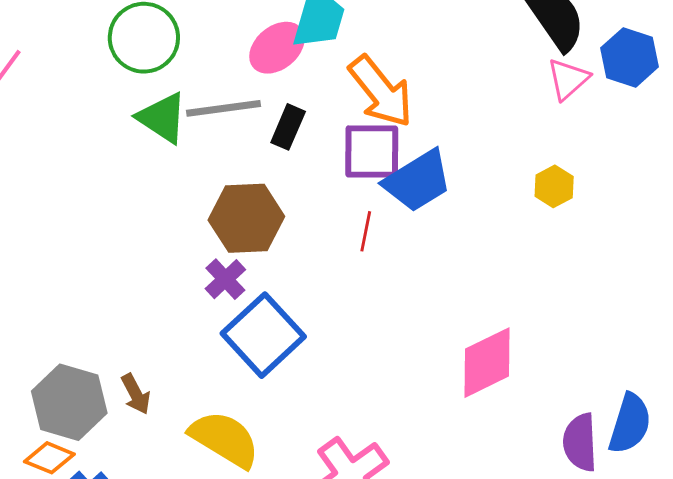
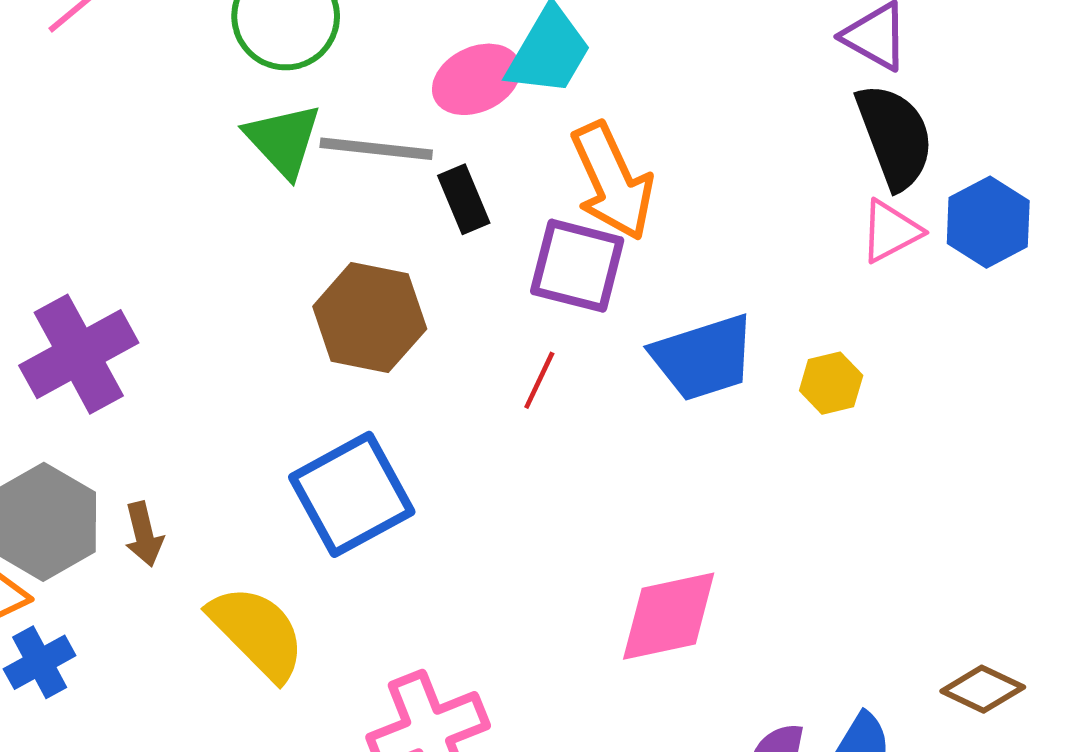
black rectangle: (288, 127) -> (464, 199), turned -60
blue trapezoid: (418, 181) -> (703, 358), moved
purple cross: (225, 279) -> (79, 354), moved, size x1.8

